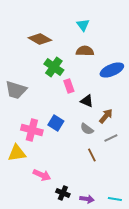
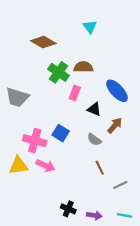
brown semicircle: (85, 51) -> (83, 67), moved
blue ellipse: (112, 70) -> (117, 91), moved, turned 70
pink rectangle: (69, 86) -> (75, 93), turned 40
gray line: (111, 138) -> (120, 185), moved
pink arrow: (42, 175) -> (45, 166), moved

